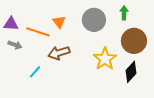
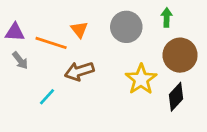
gray arrow: (15, 45) -> (20, 60), turned 32

